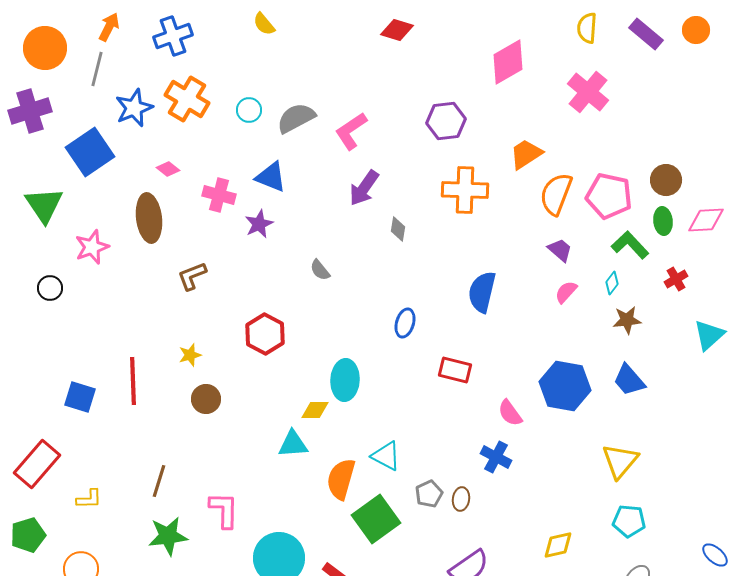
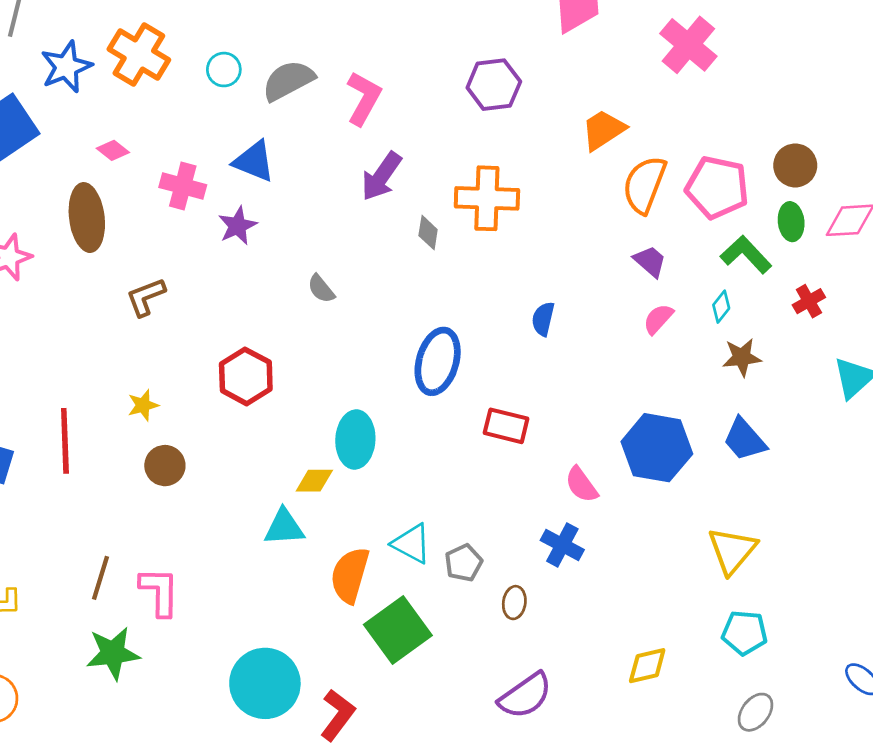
pink L-shape: (351, 131) -> (364, 98), turned 153
orange cross: (465, 190) -> (487, 198), moved
blue semicircle: (482, 292) -> (543, 319), size x0.6
blue ellipse: (405, 323) -> (438, 361), size x1.6
gray pentagon: (429, 494) -> (464, 563), moved
pink L-shape: (224, 510) -> (159, 592), moved

